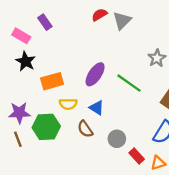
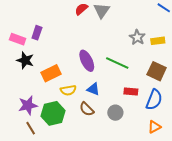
purple rectangle: (45, 22) -> (37, 33), moved, turned 64
purple ellipse: (95, 74) -> (87, 61), turned -50
red rectangle: (137, 156) -> (131, 92), moved, turned -32

